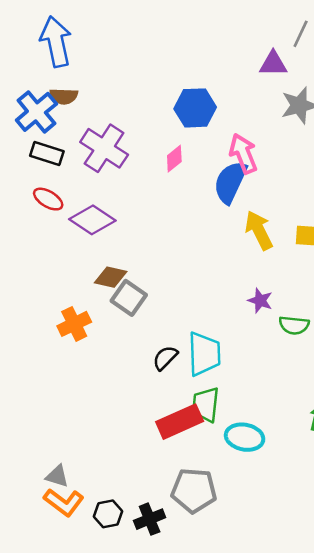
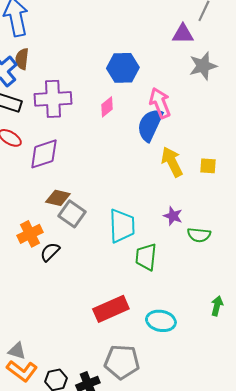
brown semicircle: (64, 96) -> (22, 59), turned 95
purple cross: (104, 148) -> (53, 99), turned -36
purple diamond: (92, 220) -> (44, 154), turned -52
cyan trapezoid: (204, 354) -> (122, 226), moved
black semicircle: (165, 358) -> (50, 252), moved
green trapezoid: (206, 405) -> (146, 257), moved

